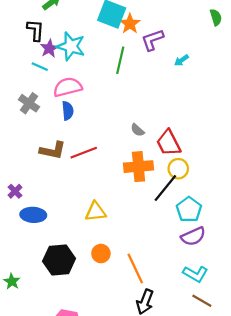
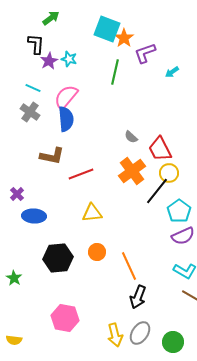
cyan star: (71, 46) -> (69, 59), size x0.6
cyan line: (40, 67) -> (33, 88), moved
pink semicircle: (68, 87) -> (66, 97), turned -36
blue semicircle: (68, 111) -> (66, 119), size x1.4
red line: (84, 153) -> (81, 174), moved
orange cross: (138, 167) -> (132, 171), turned -32

